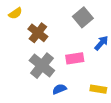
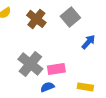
brown cross: (38, 33) -> (36, 19), moved
pink rectangle: (75, 58) -> (56, 69), moved

